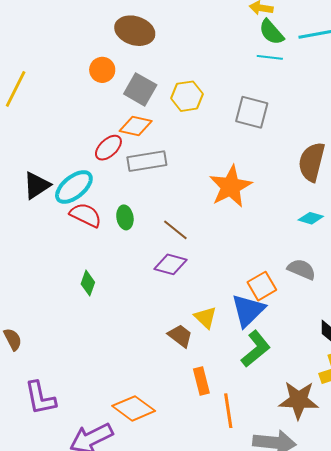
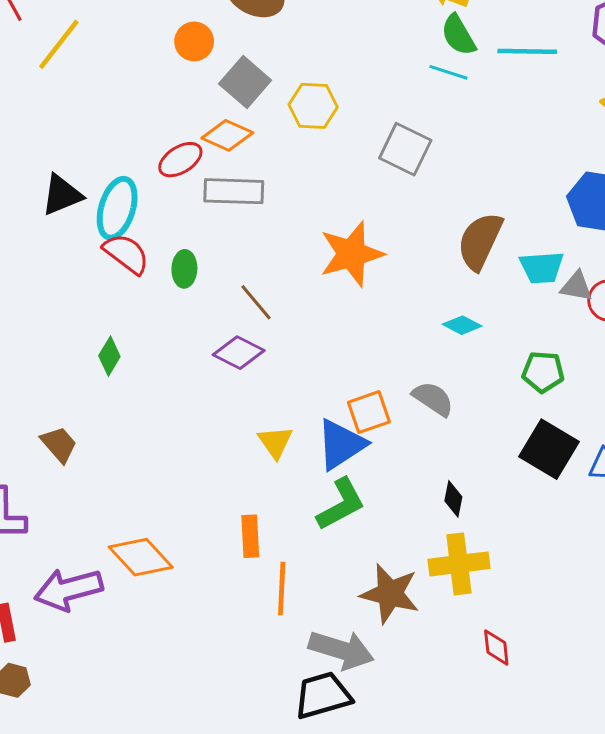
cyan ellipse: (74, 187) -> (117, 208), turned -45
brown trapezoid: (180, 336) -> (59, 444), moved

